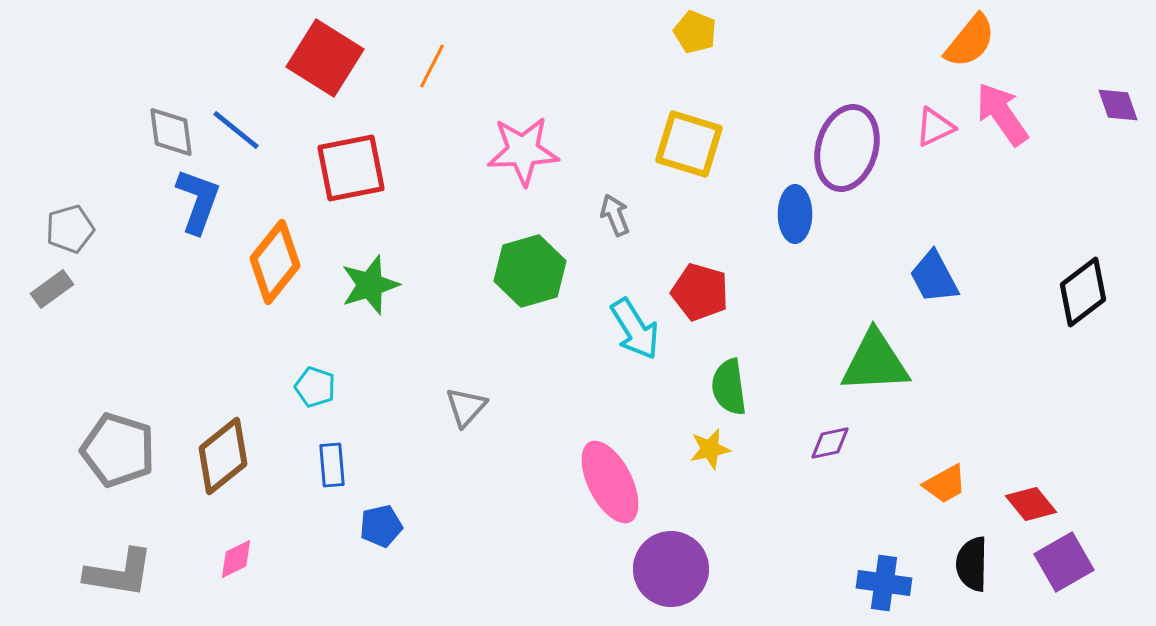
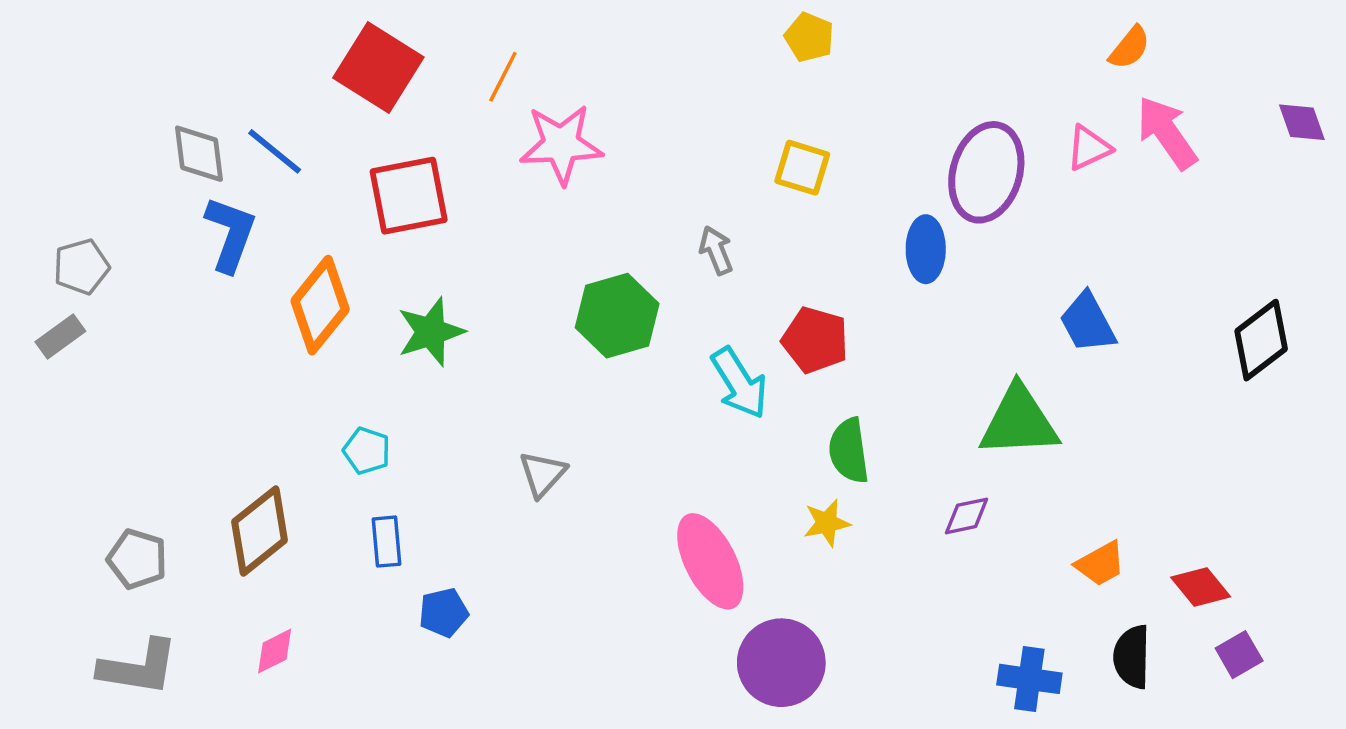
orange semicircle: (970, 41) -> (1130, 48), size x0.7
yellow square: (689, 144) -> (802, 168), size x0.7
pink star: (523, 151) -> (561, 144), moved
gray pentagon: (118, 450) -> (137, 559), moved, size x0.7
purple square: (1064, 562) -> (1239, 655), size x0.7

